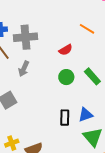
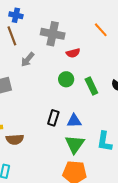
orange line: (87, 29) -> (101, 30), moved
gray cross: (26, 37) -> (53, 34), moved

